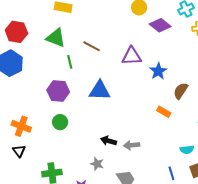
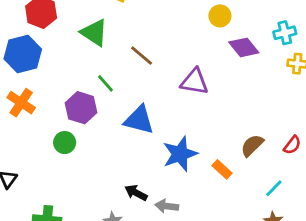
green line: (70, 62) -> (105, 83), moved, turned -40
blue star: (158, 71) -> (180, 154), moved, size x1.4
green circle: (60, 122) -> (65, 143), moved
orange cross: (21, 126) -> (21, 103), moved

